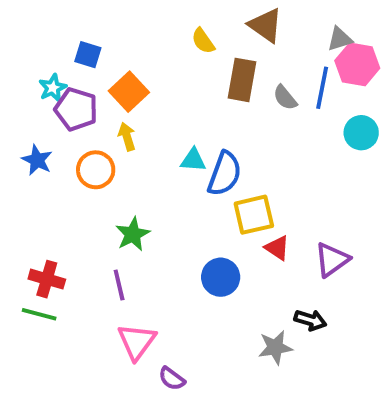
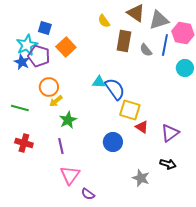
gray triangle: (340, 39) -> (159, 20), moved, size x1.5
cyan star: (53, 88) -> (27, 45), size x1.5
yellow arrow: (127, 137) -> (56, 101), moved, turned -112
blue star: (37, 160) -> (22, 62), moved
blue semicircle: (225, 174) -> (115, 89), turned -55
yellow square: (254, 215) -> (130, 110), turned 30
green line: (39, 314) -> (20, 108), moved
black arrow: (310, 320) -> (168, 164), moved
gray star: (275, 347) -> (141, 178), turned 30

